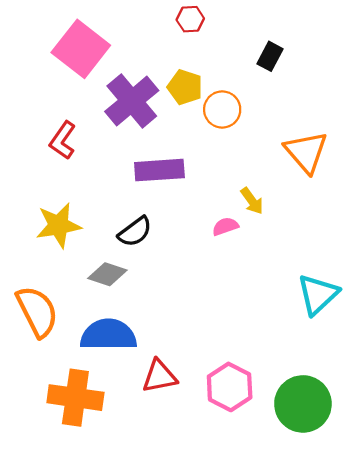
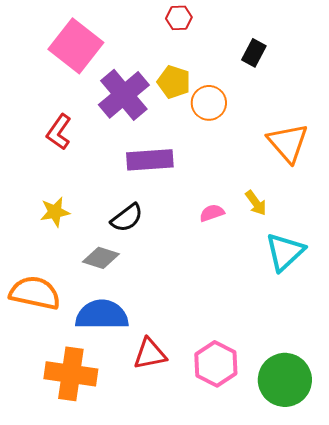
yellow arrow: (252, 201) -> (256, 203), moved
yellow star: (58, 225) -> (55, 212), size x0.7
cyan triangle: (318, 294) -> (285, 252), moved
orange semicircle: (37, 311) -> (35, 293), turned -51

